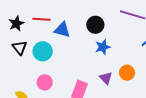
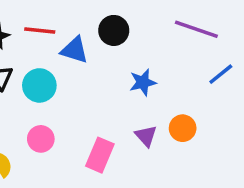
black circle: (95, 25) -> (114, 30), moved

